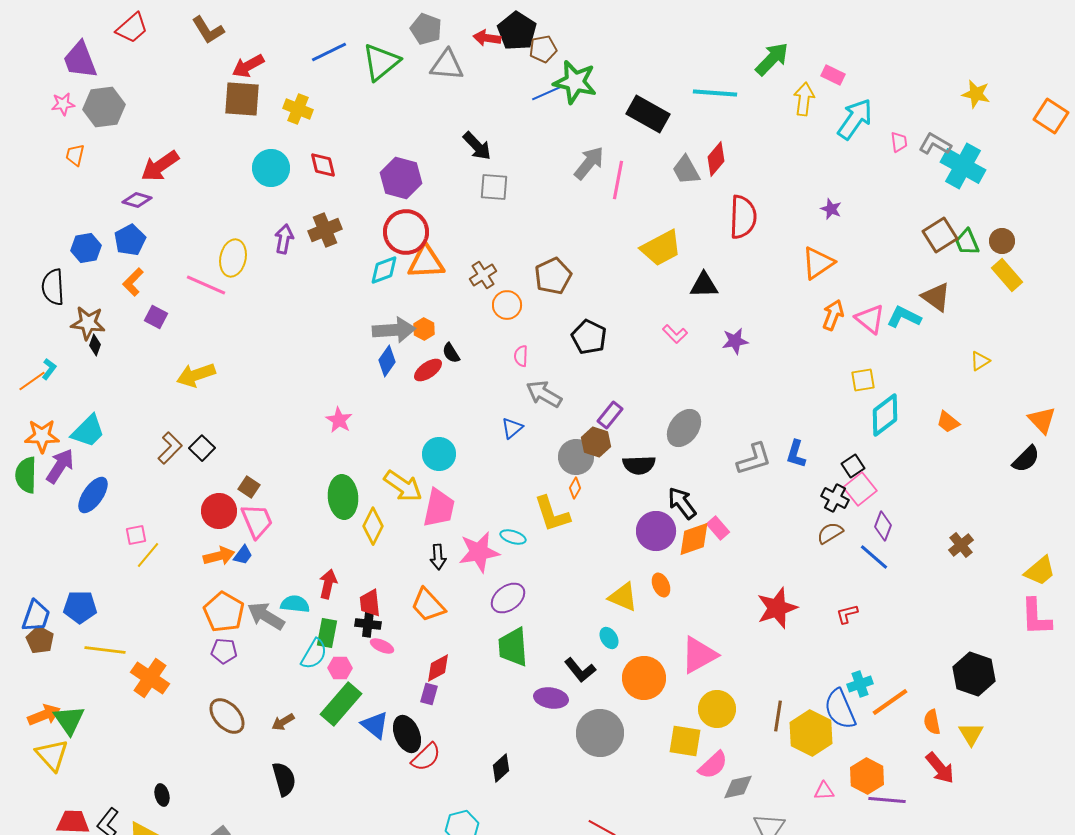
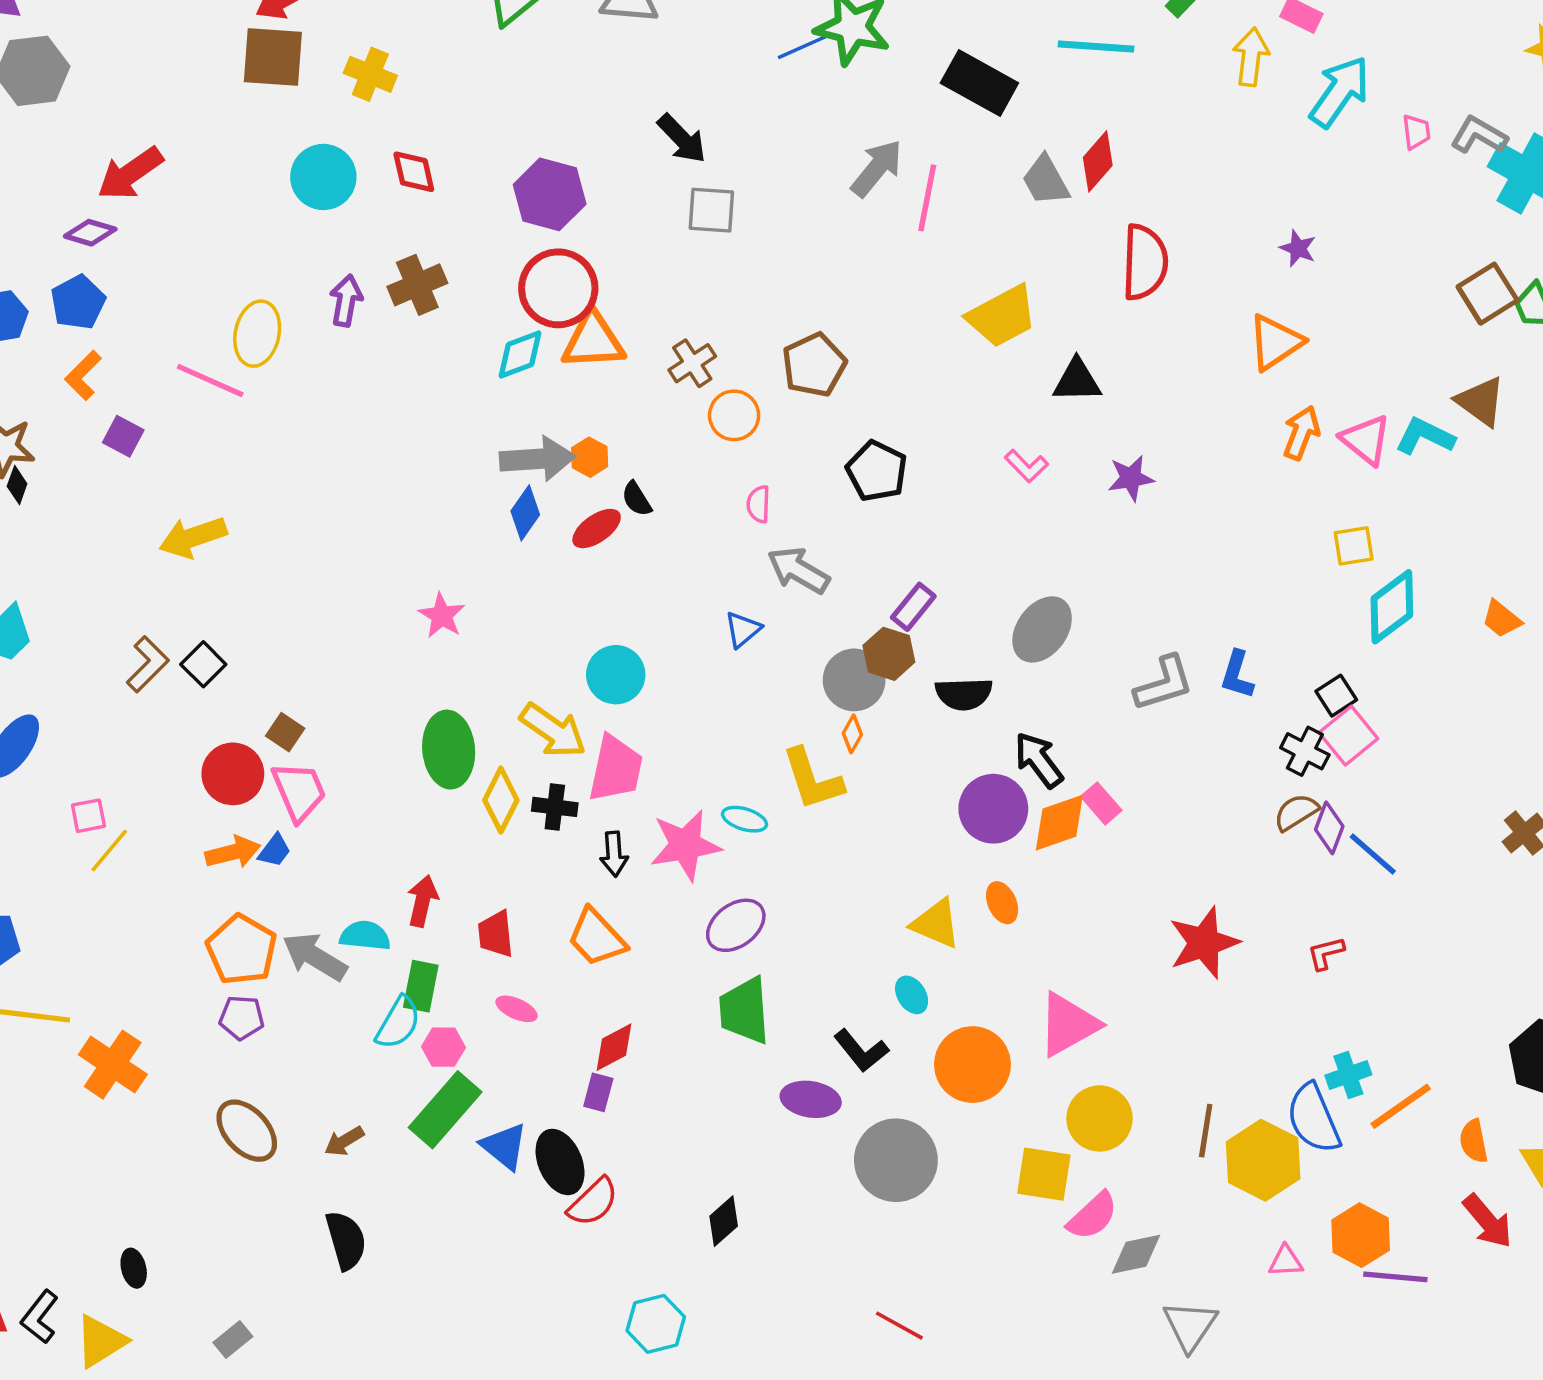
purple diamond: (883, 526) -> (1329, 828), moved
black cross: (368, 624) -> (555, 807), moved

